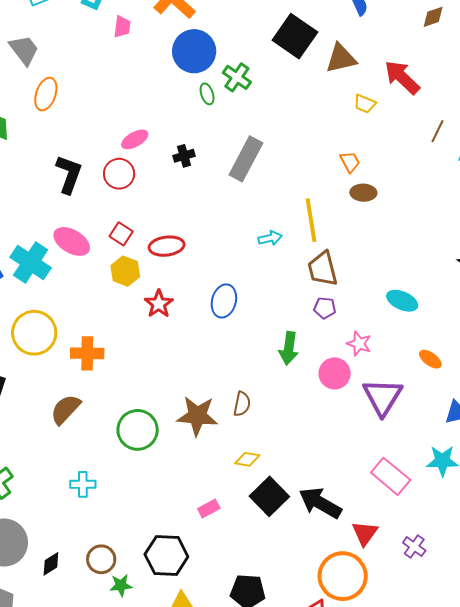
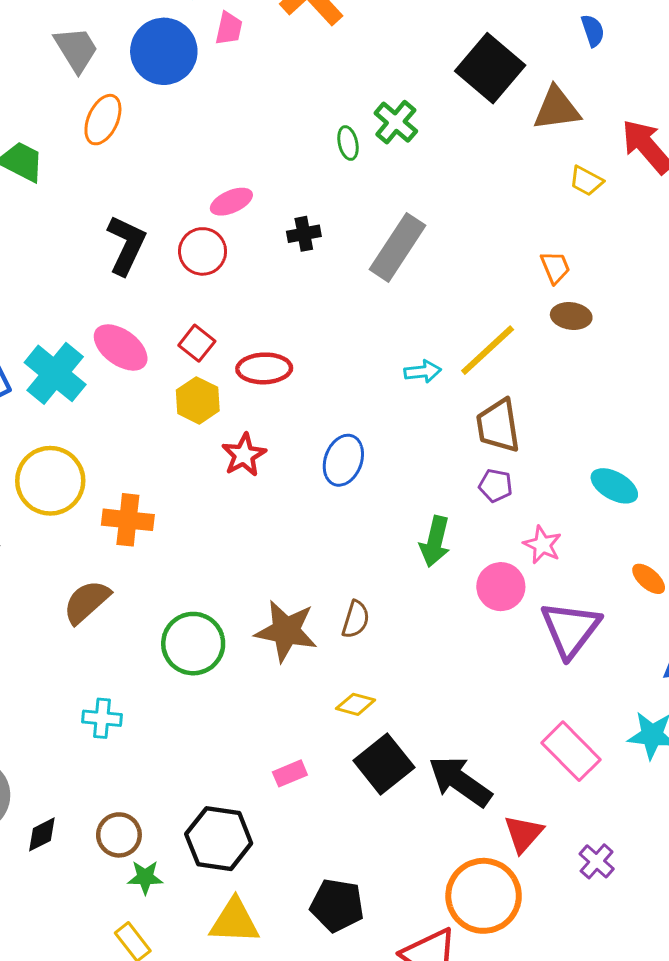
blue circle: (194, 51) -> (164, 51), moved
yellow line: (311, 220) -> (488, 350), turned 51

